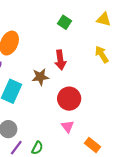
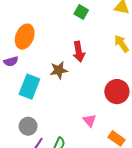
red circle: (69, 99) -> (117, 92), moved

